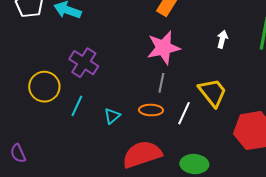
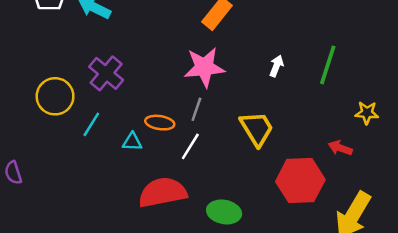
orange ellipse: (151, 110) -> (160, 123), moved
white line: (184, 113) -> (190, 146), moved
cyan triangle: (112, 116) -> (132, 142), turned 36

